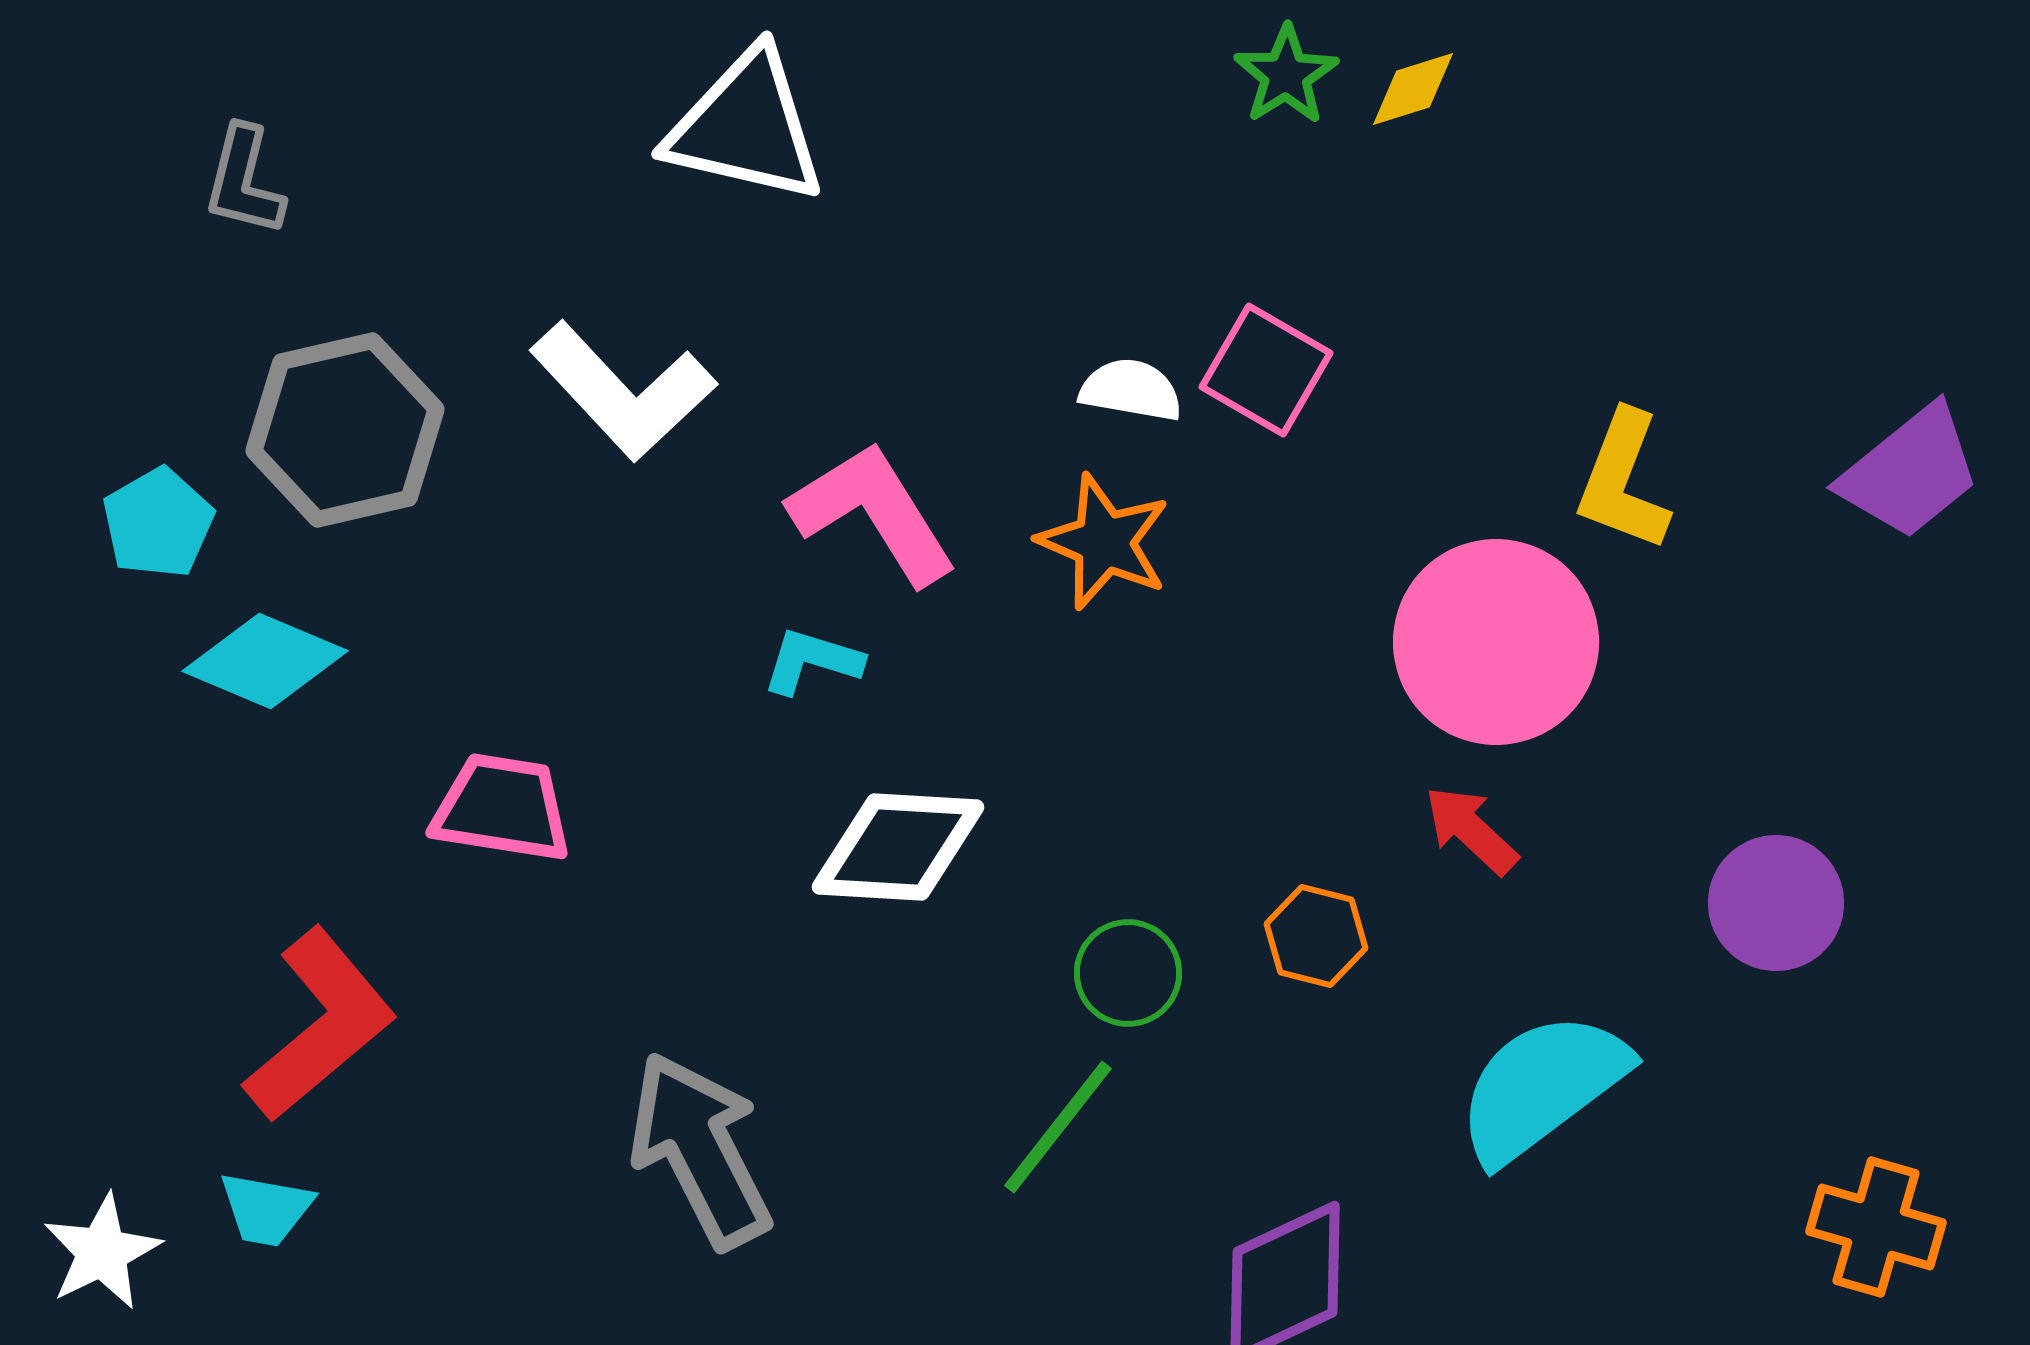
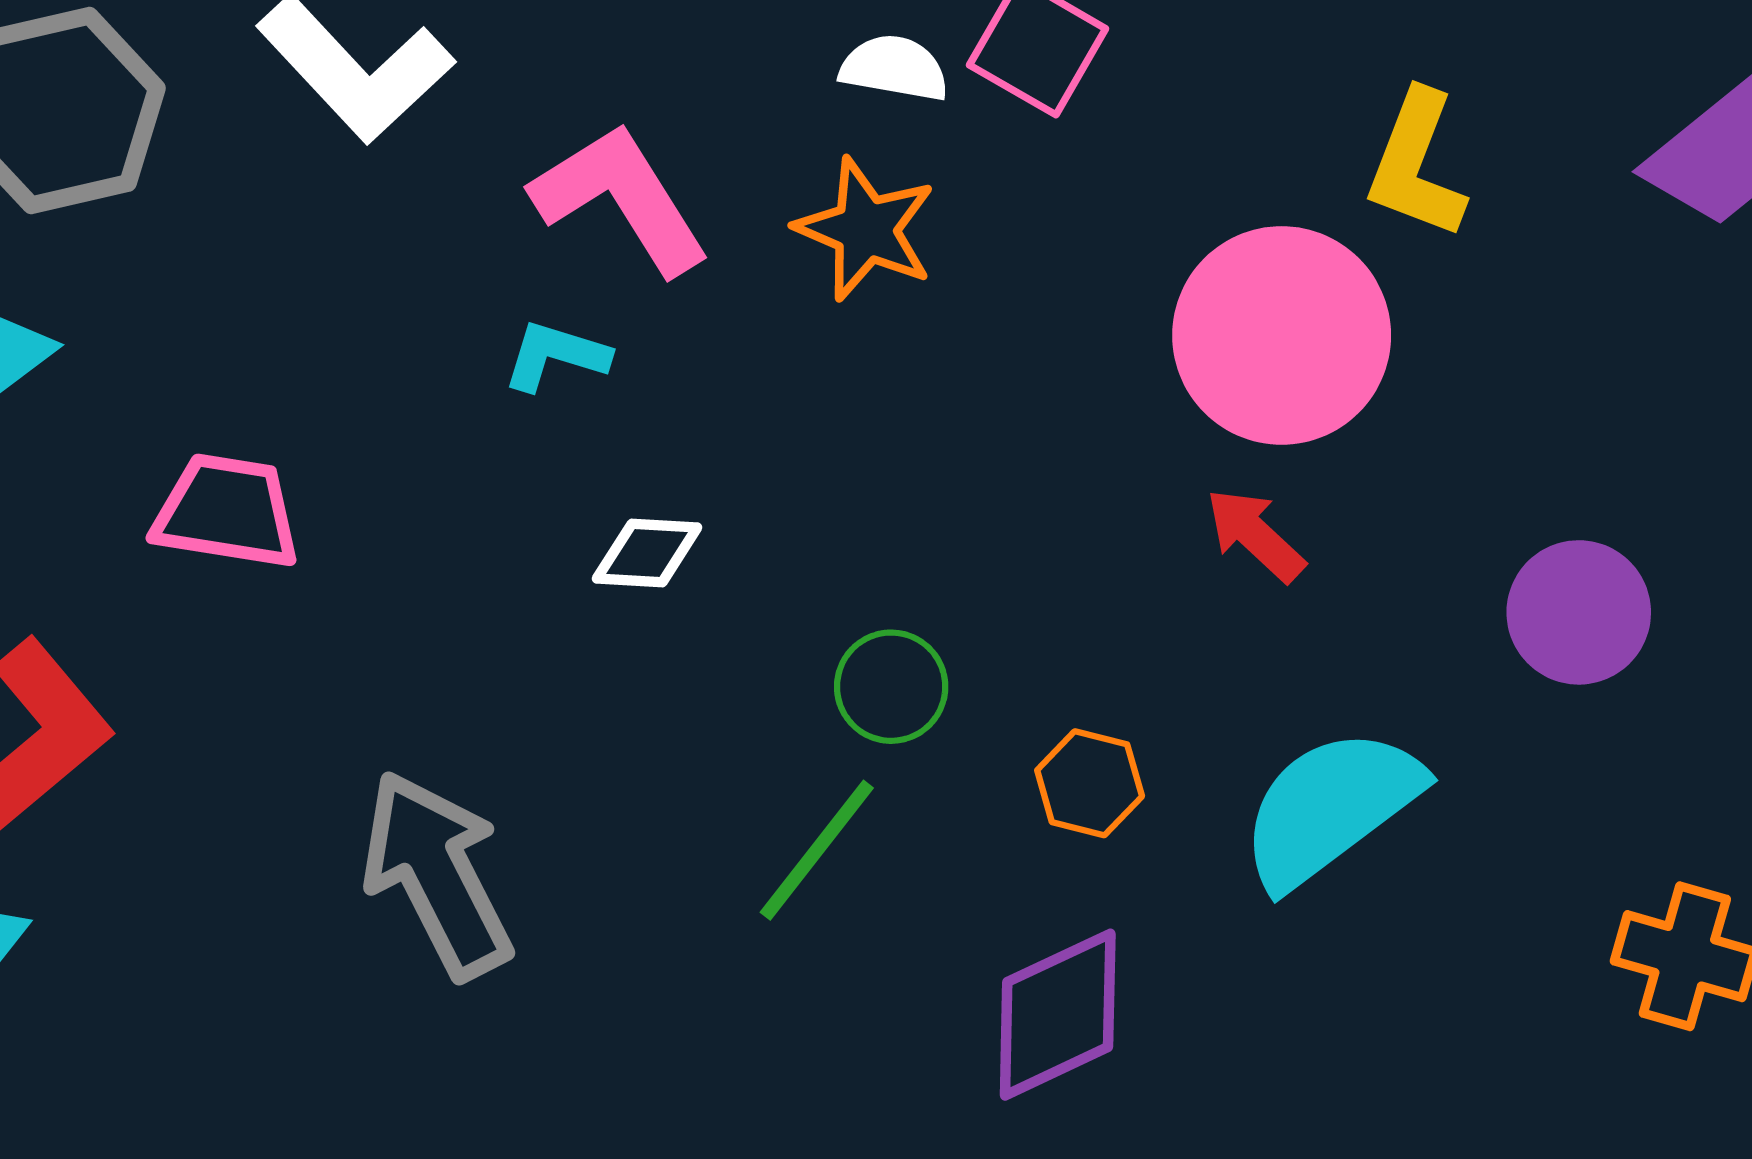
white diamond: (898, 847) -> (647, 553), size x0.6
orange hexagon: (1316, 936) -> (1090, 783), moved

